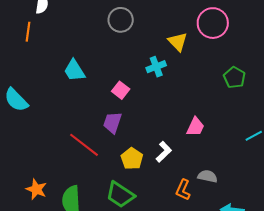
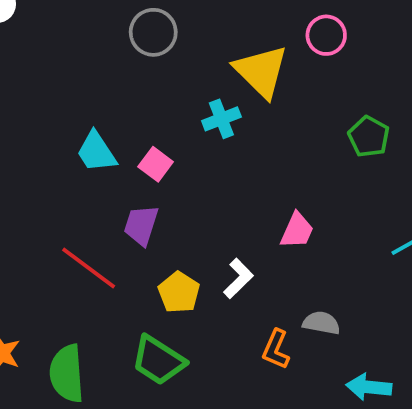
pink circle: (213, 23) -> (326, 35), size x0.7
yellow triangle: (178, 42) -> (261, 71), size x1.5
cyan trapezoid: (74, 71) -> (96, 152), moved

